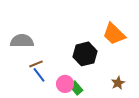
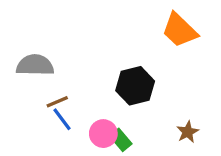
orange trapezoid: (114, 34) -> (180, 30), moved

